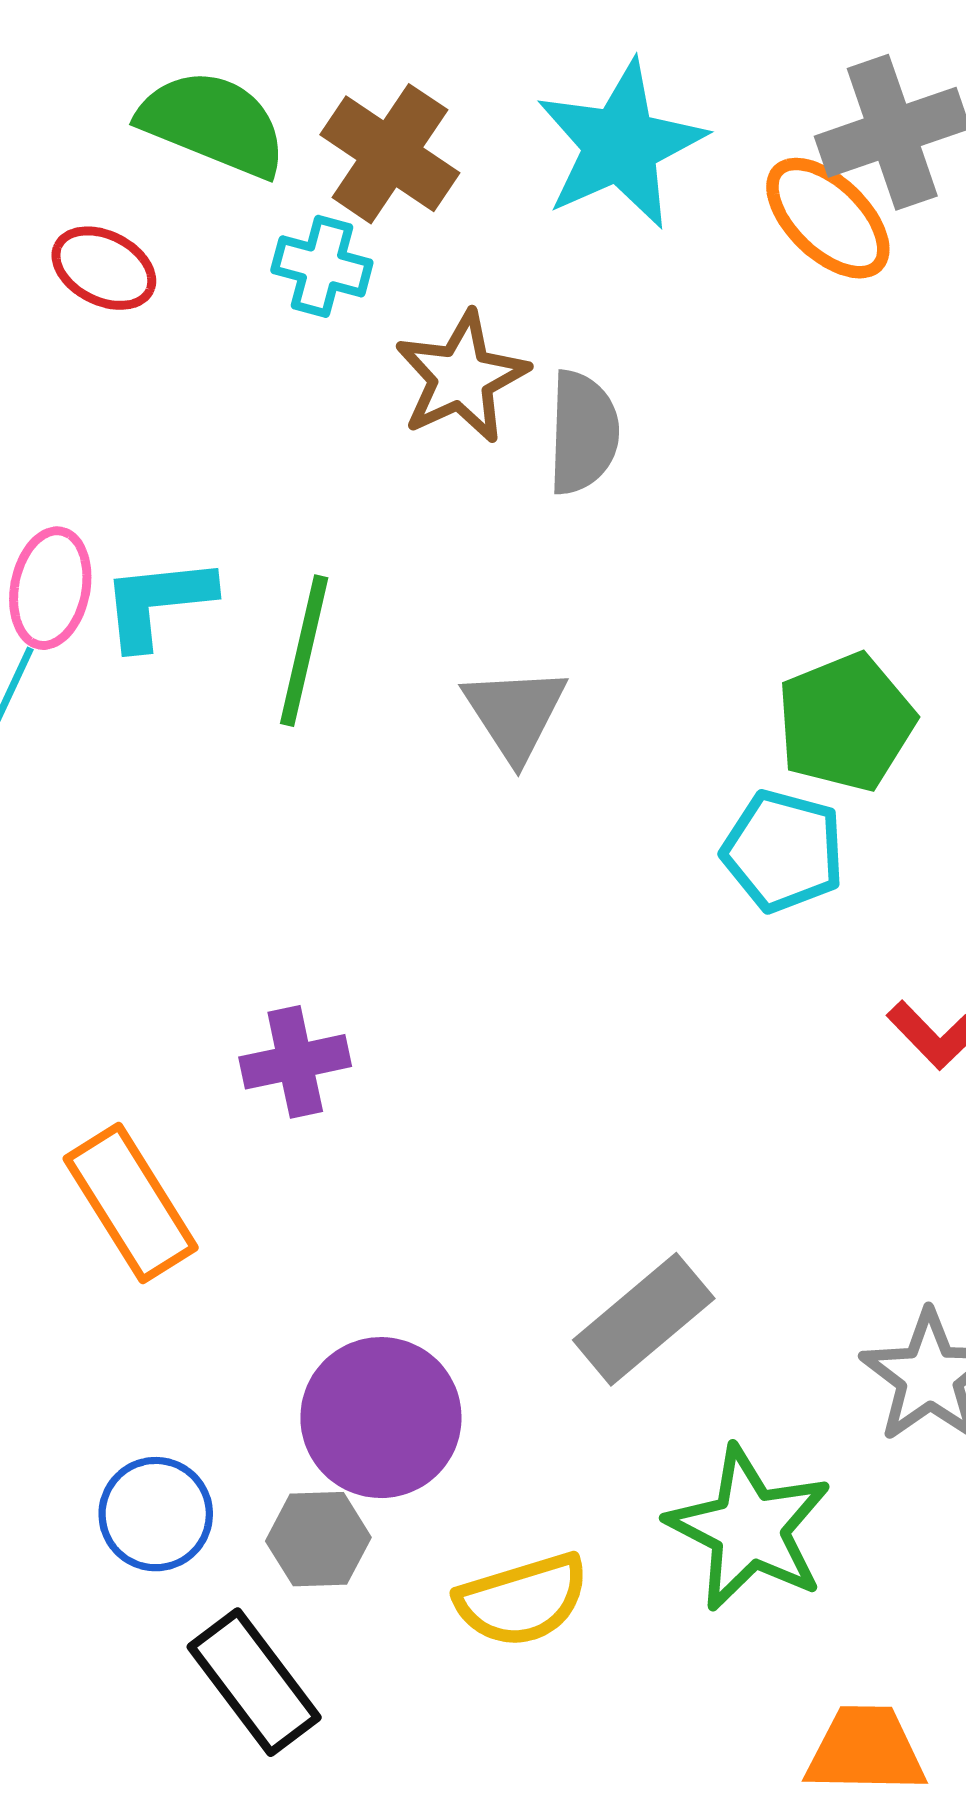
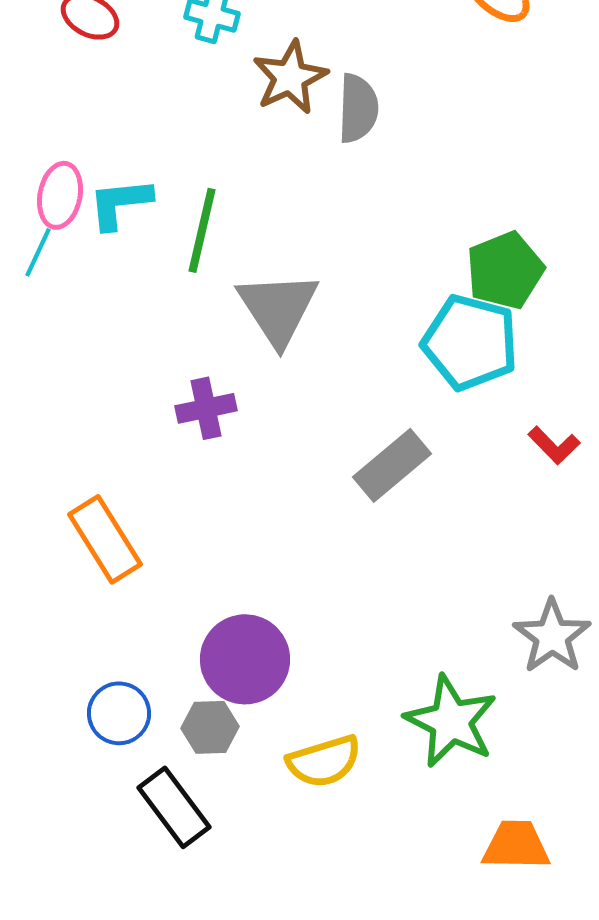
gray triangle: (515, 713) -> (278, 308), moved, size x1.4
cyan pentagon: (783, 851) -> (470, 342), size x1.4
purple cross: (295, 1062) -> (206, 408), moved
gray rectangle: (644, 1319) -> (392, 465), moved

